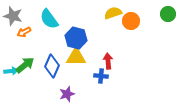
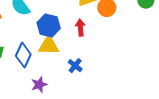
red arrow: (108, 61) -> (80, 28), moved
blue cross: (101, 76) -> (75, 66), turned 32

